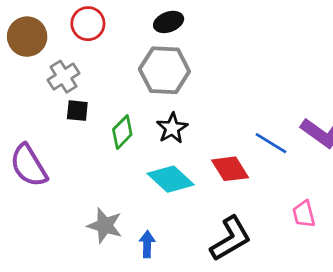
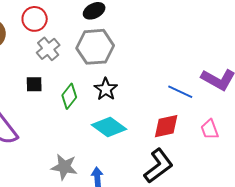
gray cross: (64, 77) -> (48, 49), moved
red diamond: (230, 169) -> (166, 126), moved, turned -64
pink trapezoid: (304, 214) -> (210, 129), moved

